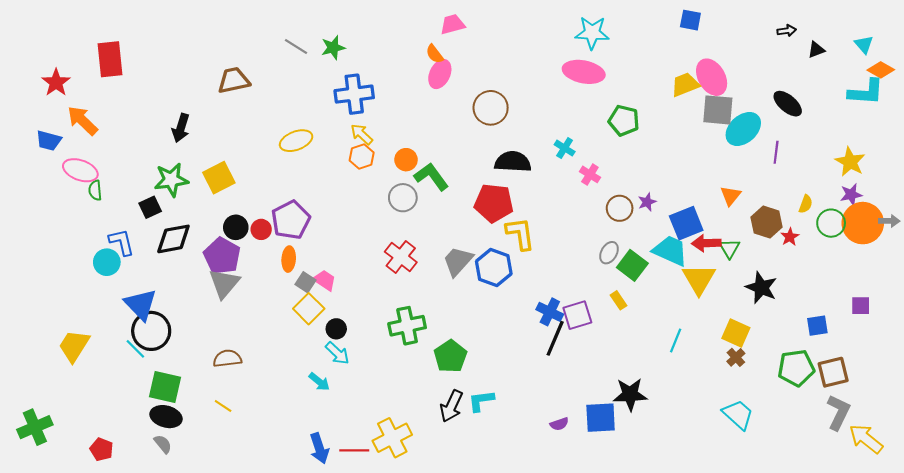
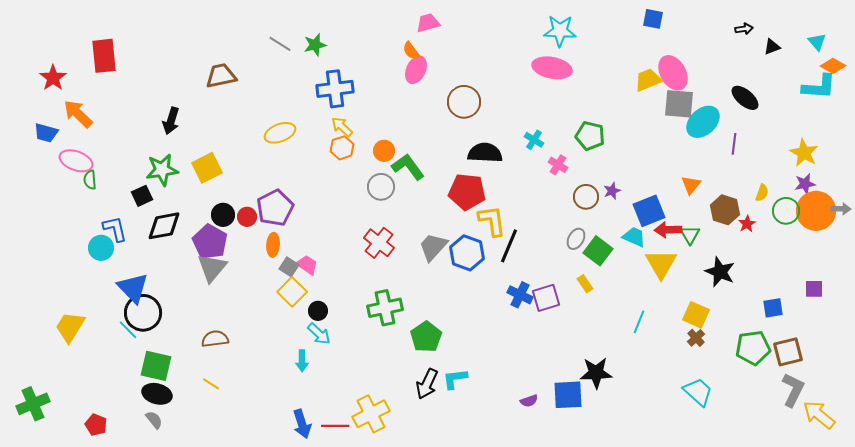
green pentagon: (624, 121) -> (590, 136), moved
cyan trapezoid: (670, 251) -> (634, 237), size x0.7
black line: (555, 338) -> (509, 246), moved
cyan arrow: (319, 382) -> (302, 361), turned 50

